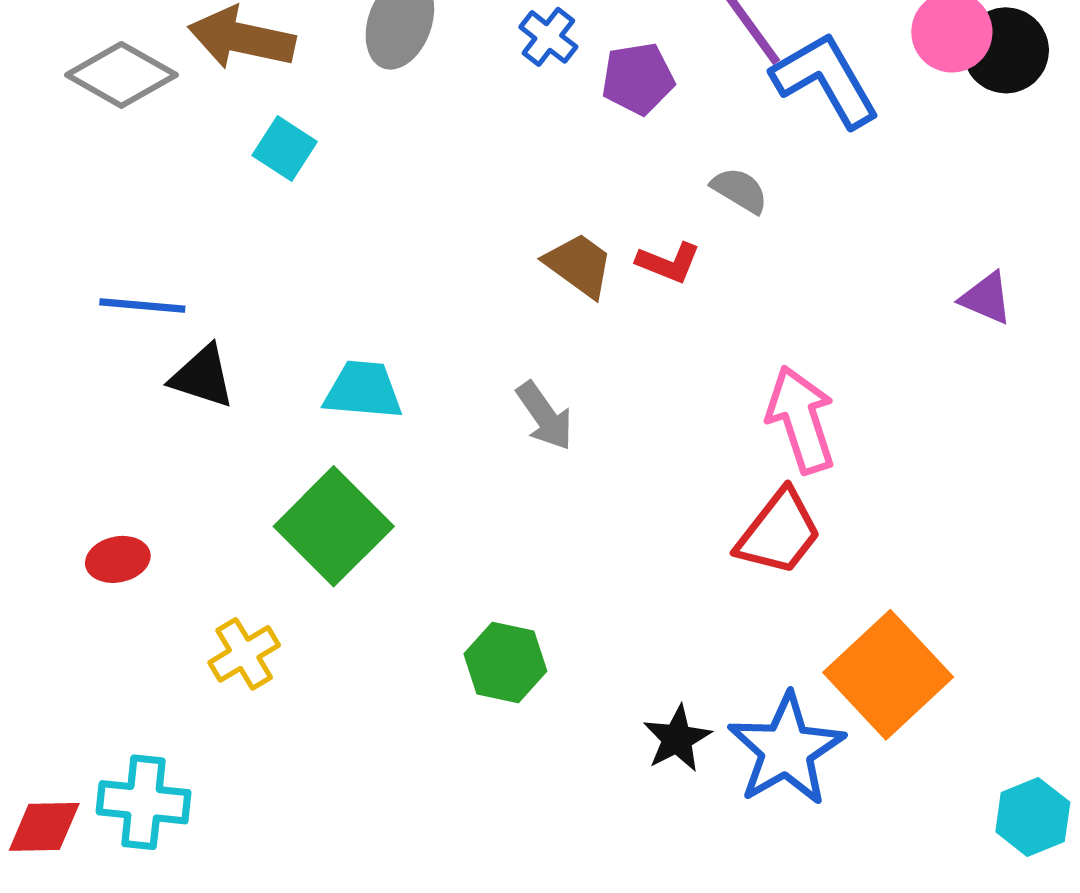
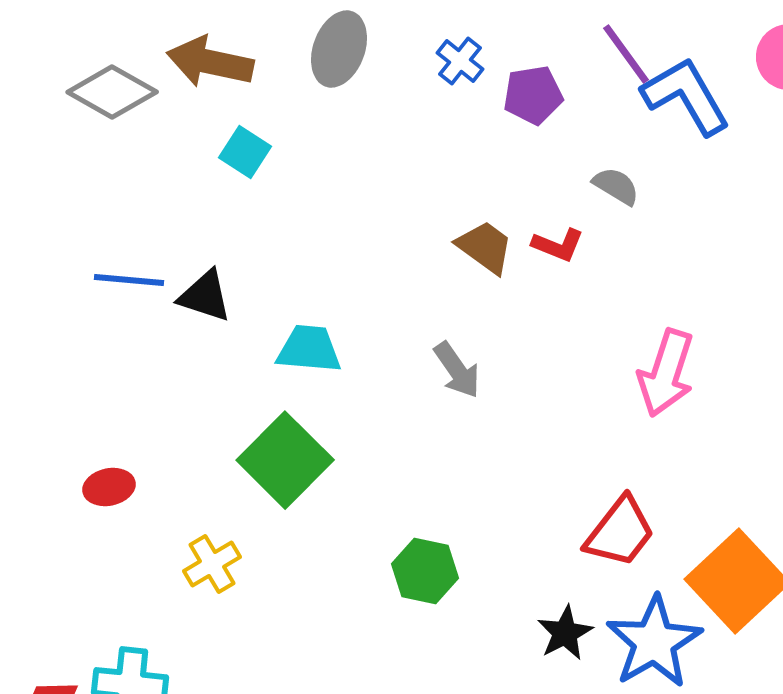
black triangle: (202, 377) -> (205, 296), moved
pink arrow: (801, 420) -> (666, 373), turned -144
red trapezoid: (779, 532) -> (620, 532), moved

